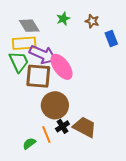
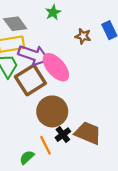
brown star: (92, 21) -> (83, 36), moved
brown square: (38, 76) -> (30, 80), turned -32

